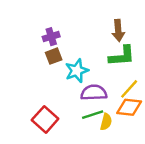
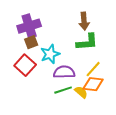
purple cross: (51, 37) -> (29, 26), size x1.6
red square: (45, 119) -> (25, 65), moved
yellow semicircle: (106, 122) -> (81, 92), moved, turned -64

